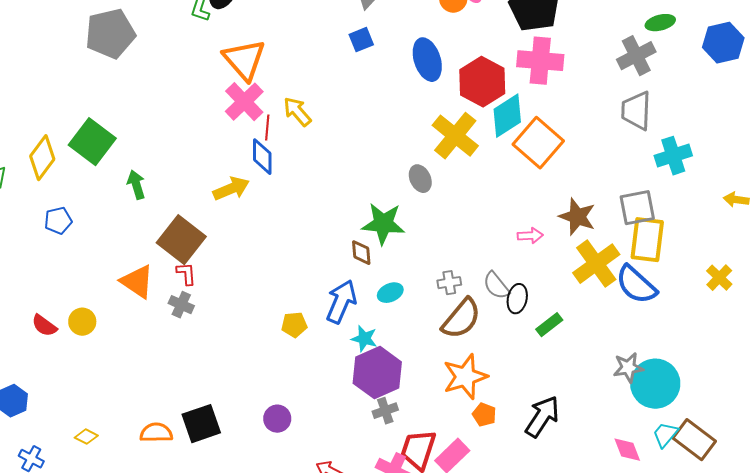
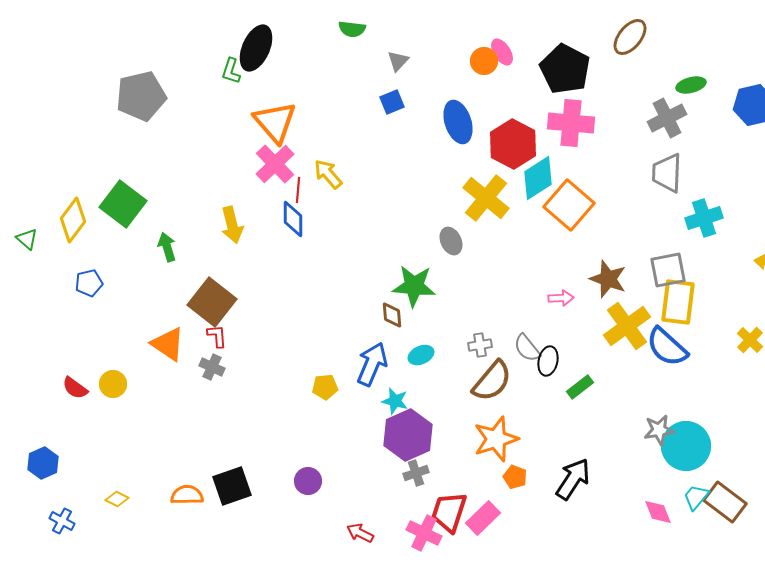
yellow arrow: (231, 189) -> (232, 225), moved, turned 99

